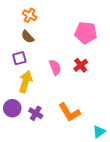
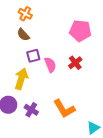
purple square: (19, 58) -> (33, 56), moved

